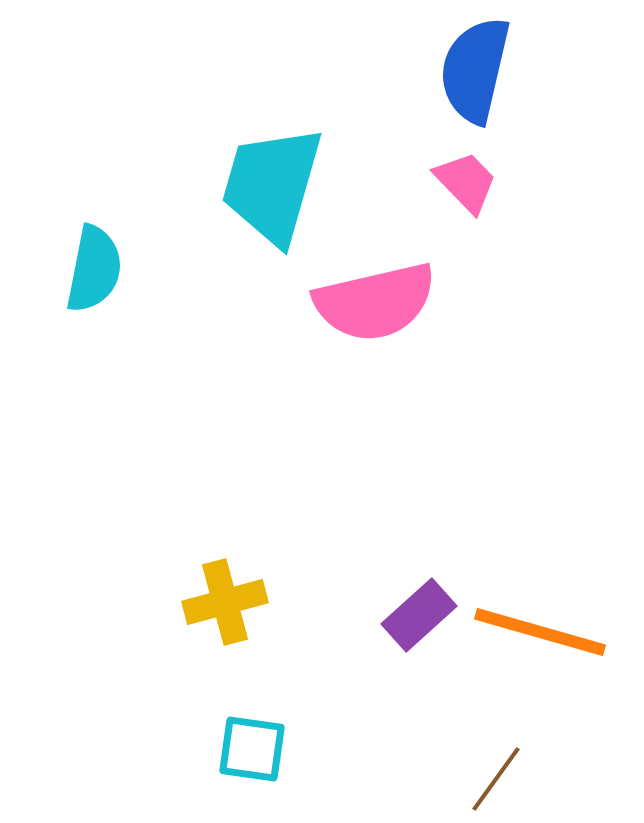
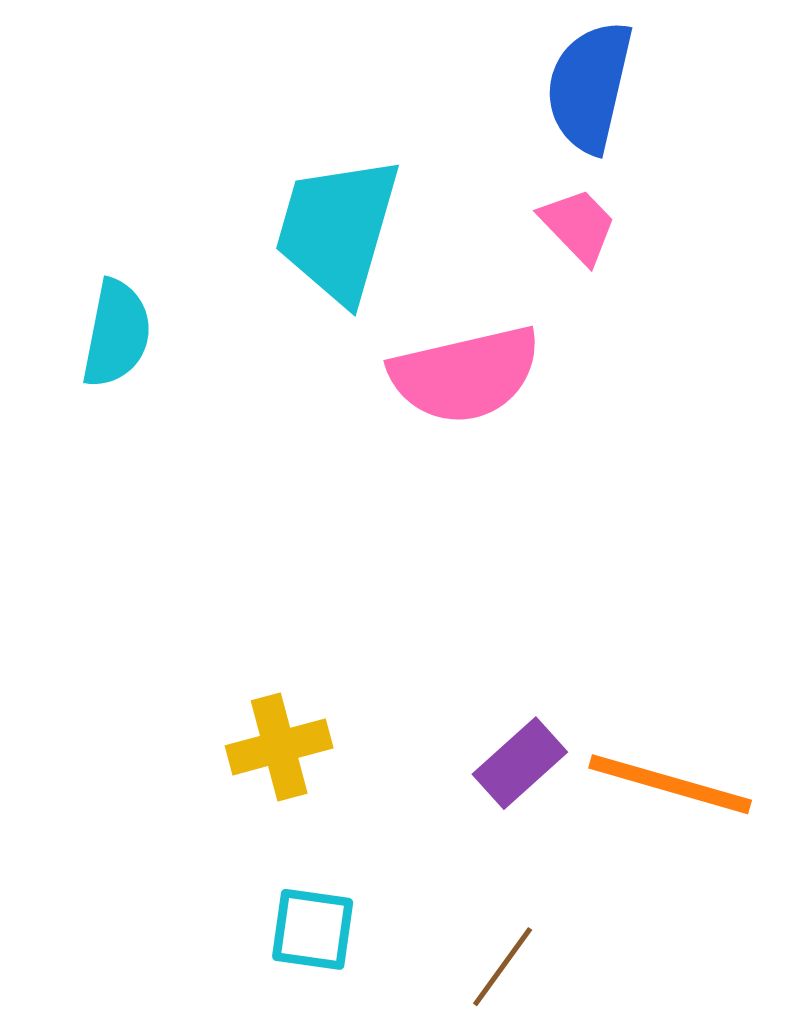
brown line: (496, 779) -> (503, 967), moved

